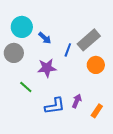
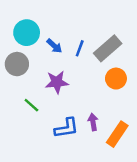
blue line: (68, 50) -> (80, 48), moved
purple arrow: (77, 101) -> (93, 122), turned -32
orange rectangle: (97, 111) -> (117, 134), size x1.5

